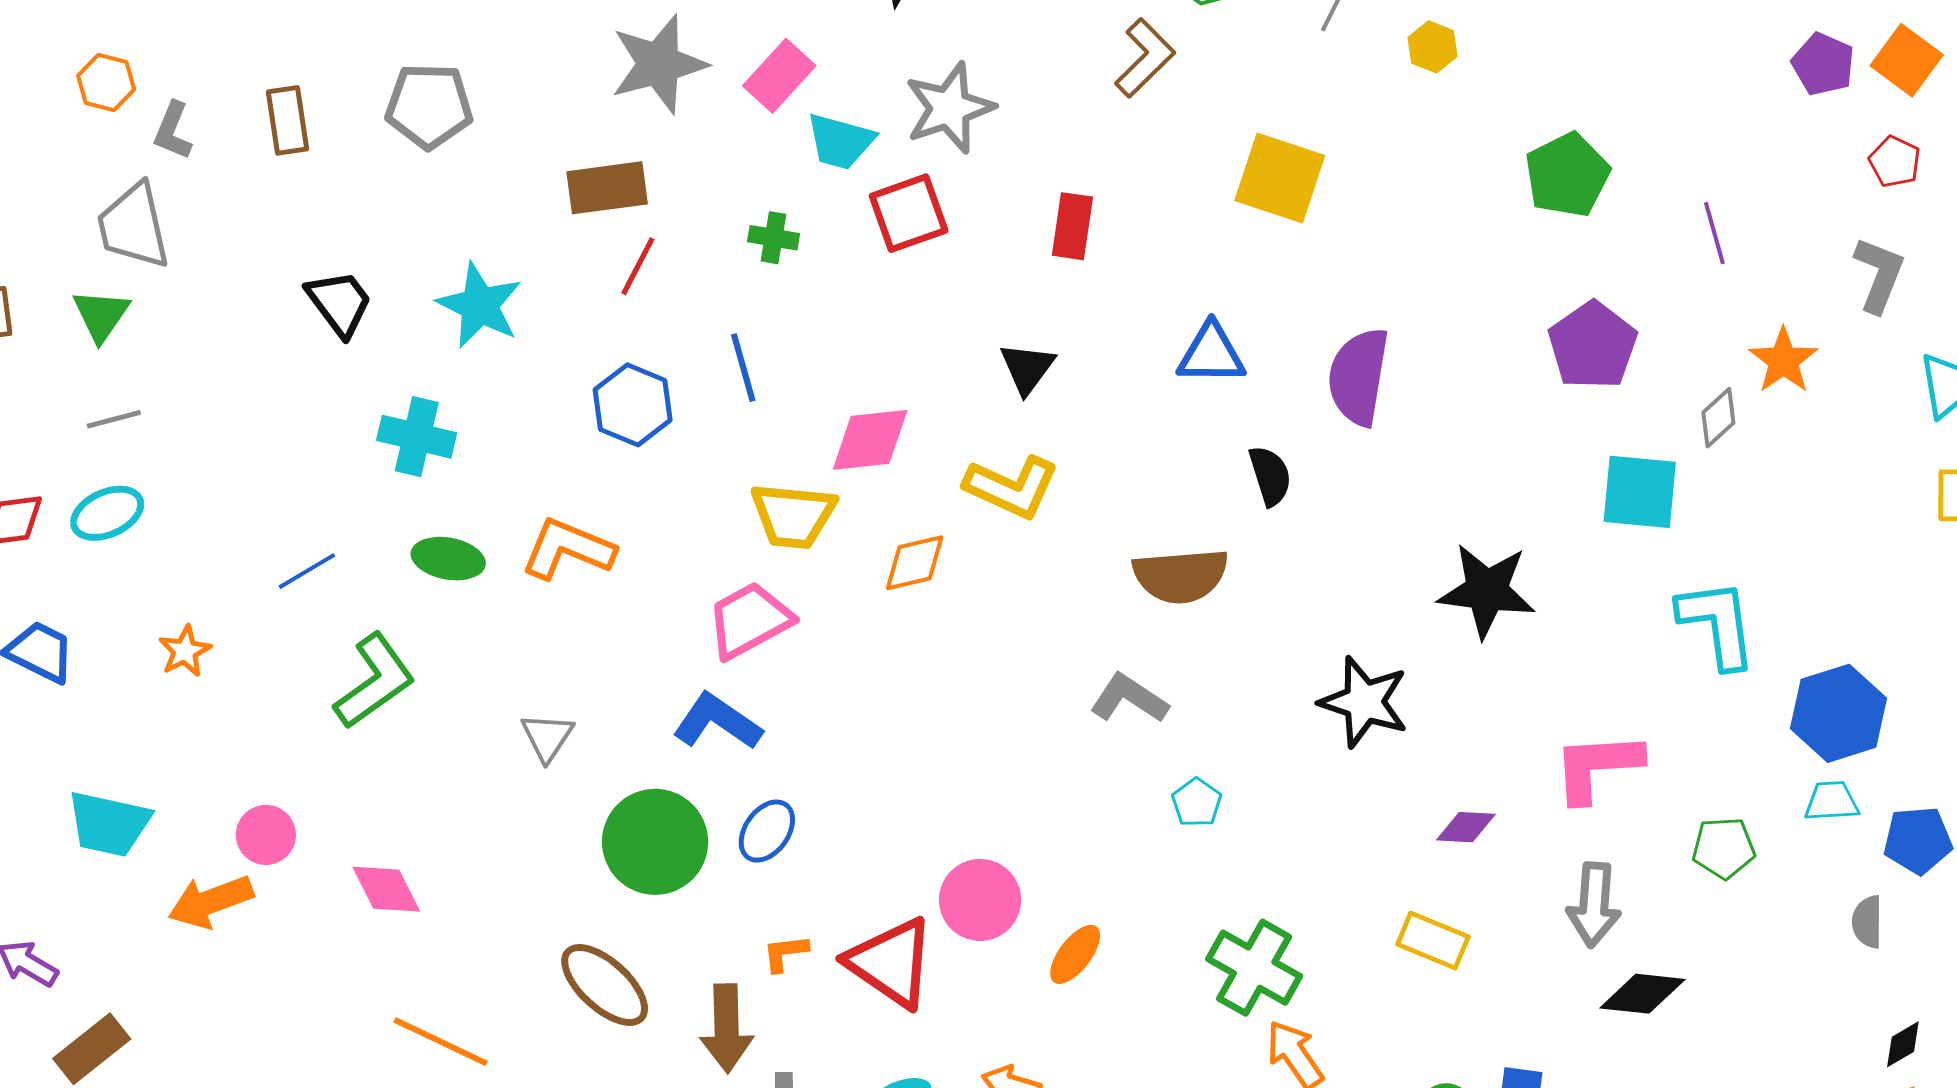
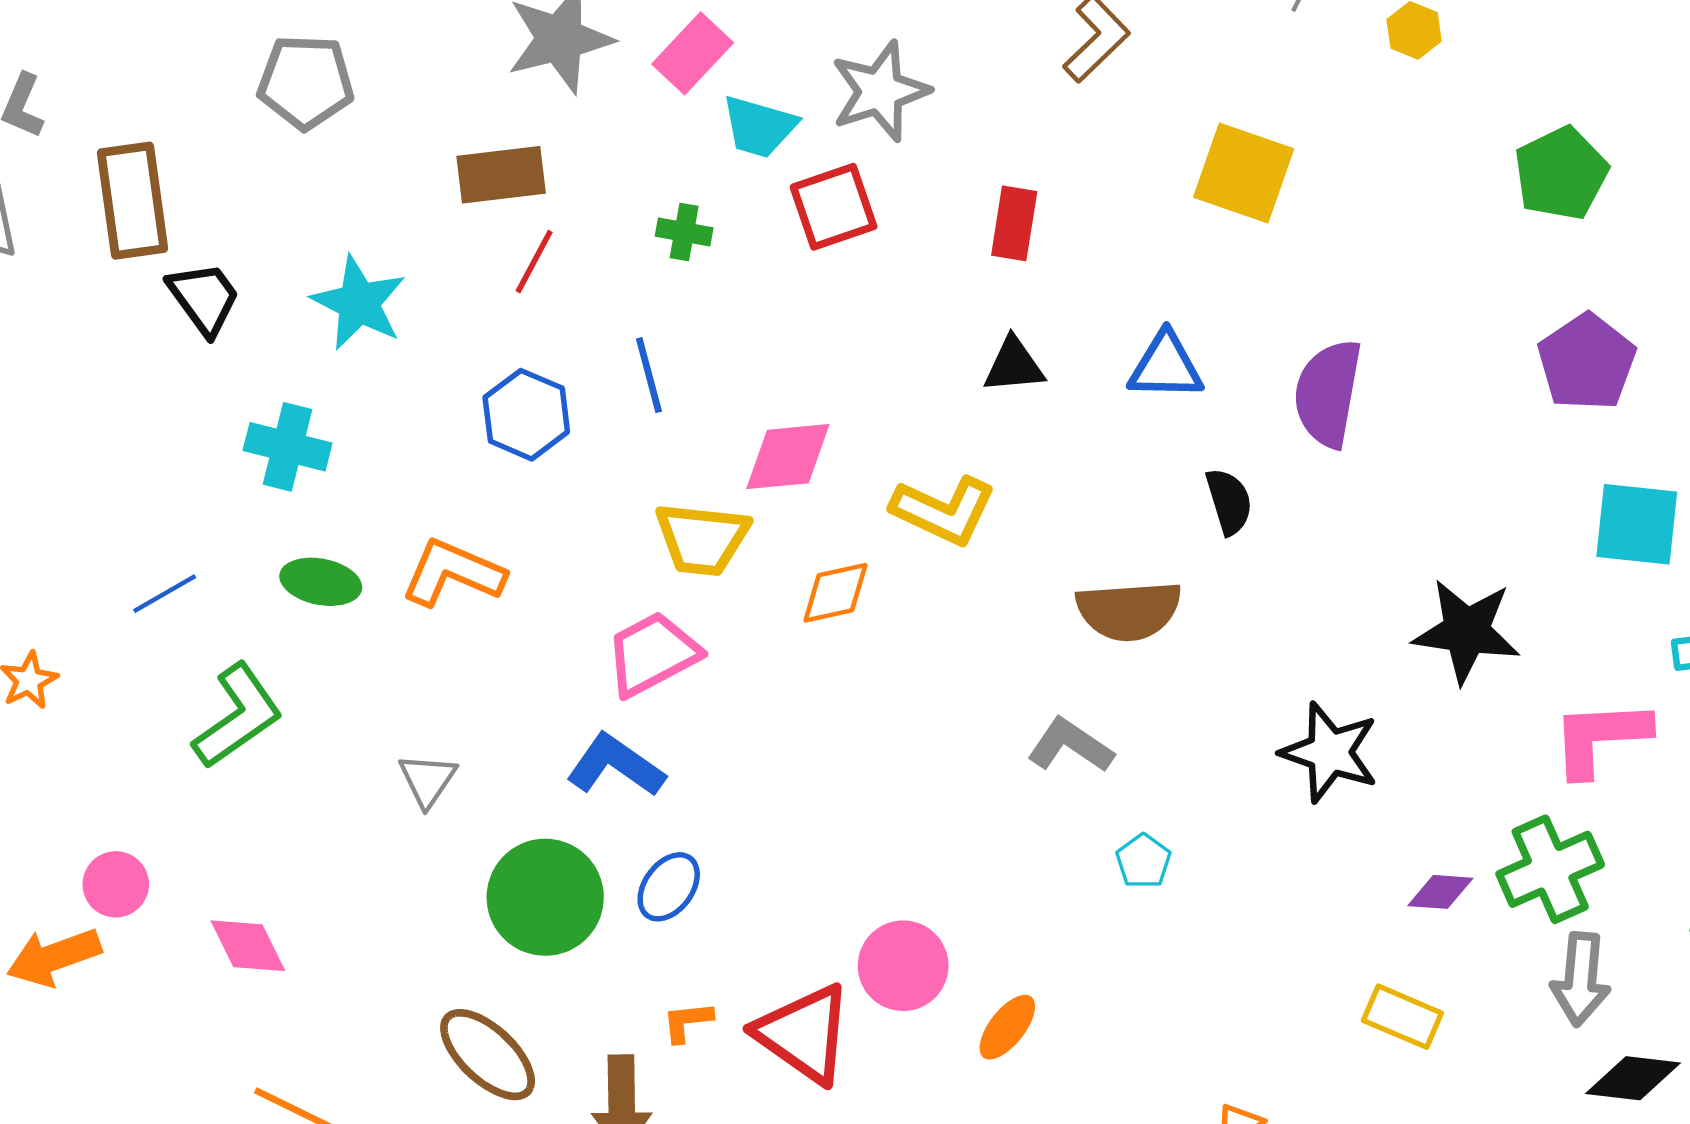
brown rectangle: (287, 120) -> (132, 201), moved, size x1.5
black triangle: (1027, 368) -> (1014, 365), moved, turned 48
pink L-shape: (1597, 767) -> (1600, 738), moved
green cross: (1254, 968) -> (1550, 869), moved, turned 36

